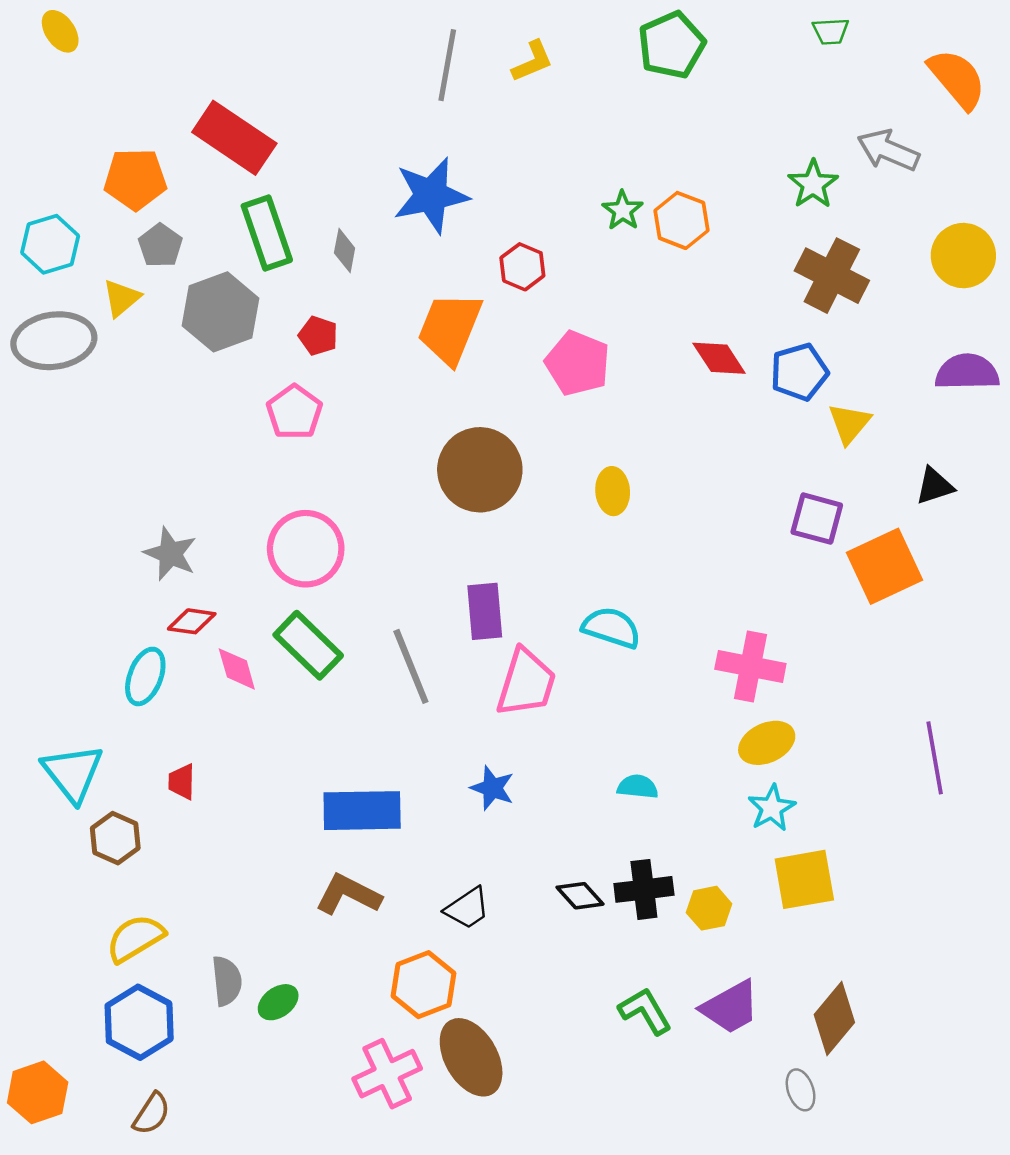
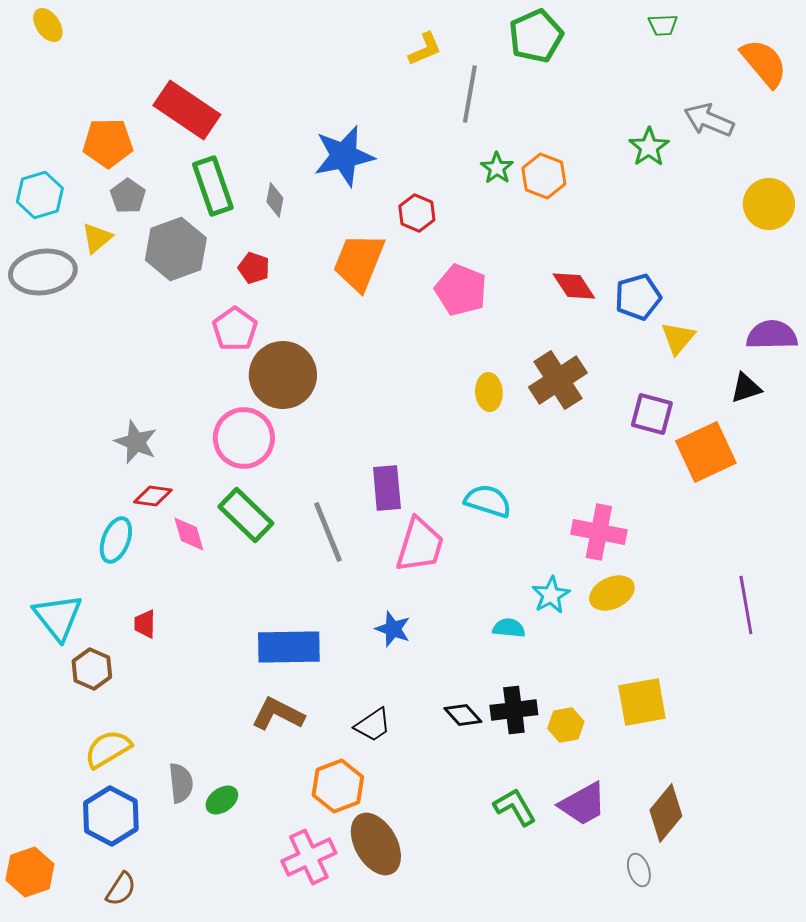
gray line: (447, 65) -> (470, 94), moved
brown cross: (832, 276) -> (558, 380), moved, turned 30
purple semicircle: (967, 372) -> (772, 335), moved
brown circle: (480, 470) -> (283, 375), moved
cyan star: (772, 808) -> (551, 595), moved

